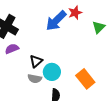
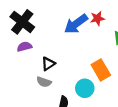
cyan circle: (52, 72) -> (85, 88), moved
orange rectangle: (85, 79) -> (101, 70), moved

